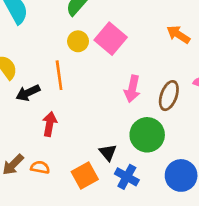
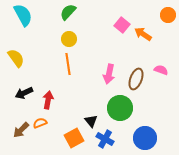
pink square: (111, 39) -> (122, 25), moved, size x0.7
orange line: (59, 75) -> (68, 64), moved
black arrow: (28, 93) -> (24, 93), moved
orange semicircle: (40, 167) -> (40, 123), moved, turned -32

